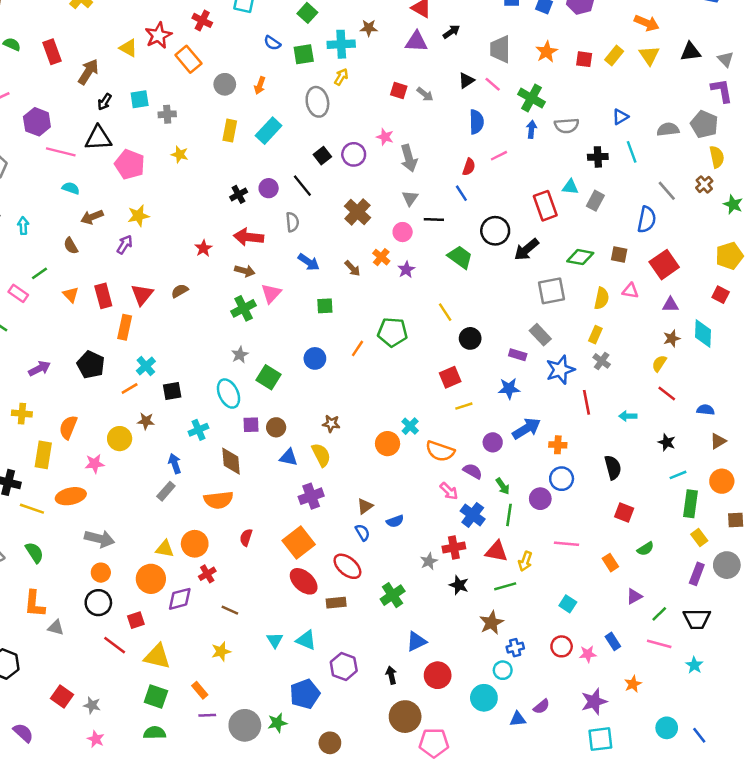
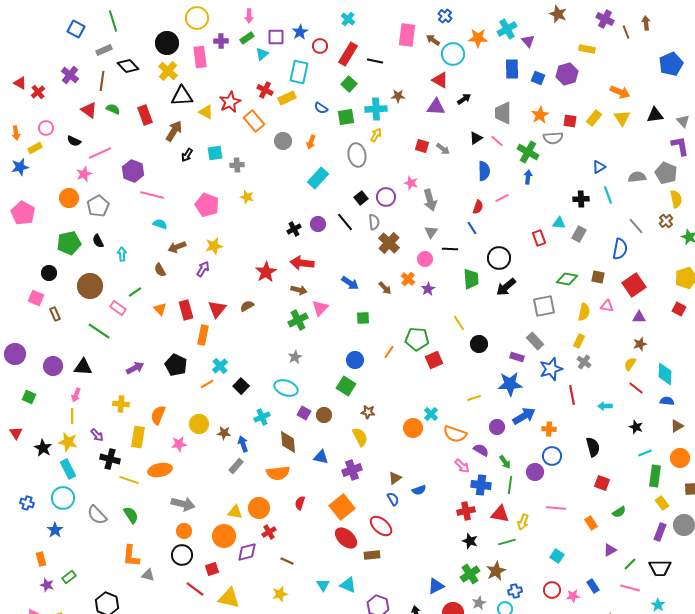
gray semicircle: (567, 126) -> (553, 138), moved
yellow rectangle: (230, 131) -> (287, 98), moved, turned 54
black triangle: (98, 138) -> (182, 96), moved
red rectangle: (545, 206) -> (539, 238), size x0.7
gray semicircle: (292, 222) -> (374, 222), moved
red star: (203, 248) -> (266, 272), size x1.5
black arrow: (526, 250) -> (506, 287), moved
green trapezoid: (460, 257) -> (471, 279), turned 50
cyan diamond: (703, 333) -> (665, 374), moved
green square: (269, 377) -> (346, 386), moved
red square: (450, 377) -> (434, 360), moved
blue star: (509, 389) -> (510, 384), size x1.4
black square: (172, 391) -> (241, 386), turned -35
cyan ellipse: (229, 394) -> (286, 388), turned -45
brown star: (146, 421) -> (224, 433), moved
purple square: (251, 425) -> (304, 413), turned 32
blue triangle: (289, 457) -> (321, 457), moved
blue cross: (473, 515) -> (481, 485), turned -30
gray star: (429, 561) -> (479, 603), moved
green cross: (393, 595) -> (470, 574), moved

